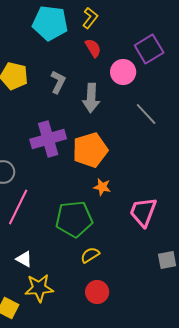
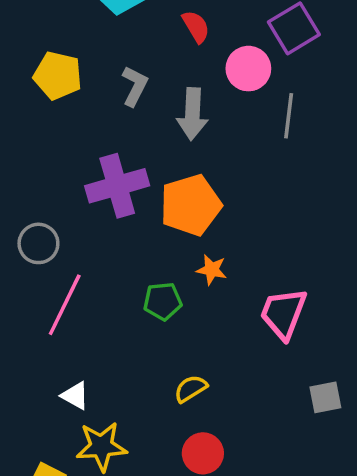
gray line: (146, 114) -> (289, 116), moved, turned 50
green pentagon: (74, 219) -> (163, 301), moved, size x0.6

